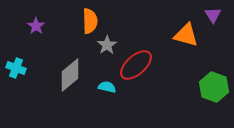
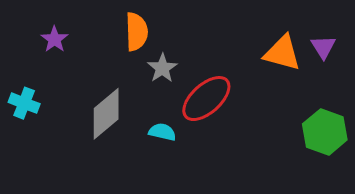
purple triangle: (213, 15) -> (323, 47), moved

